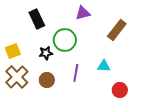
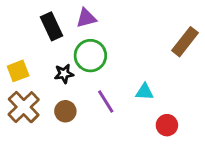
purple triangle: (83, 13) -> (86, 18), moved
brown rectangle: (117, 30) -> (185, 42), moved
purple line: (76, 73) -> (106, 102), turned -42

